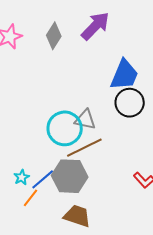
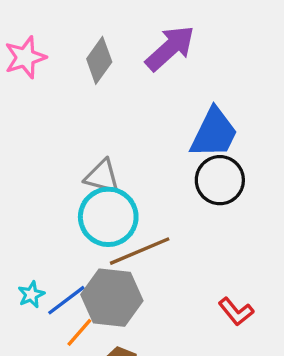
gray triangle: (85, 120) -> (102, 176), moved
orange line: (30, 198) -> (79, 332), moved

